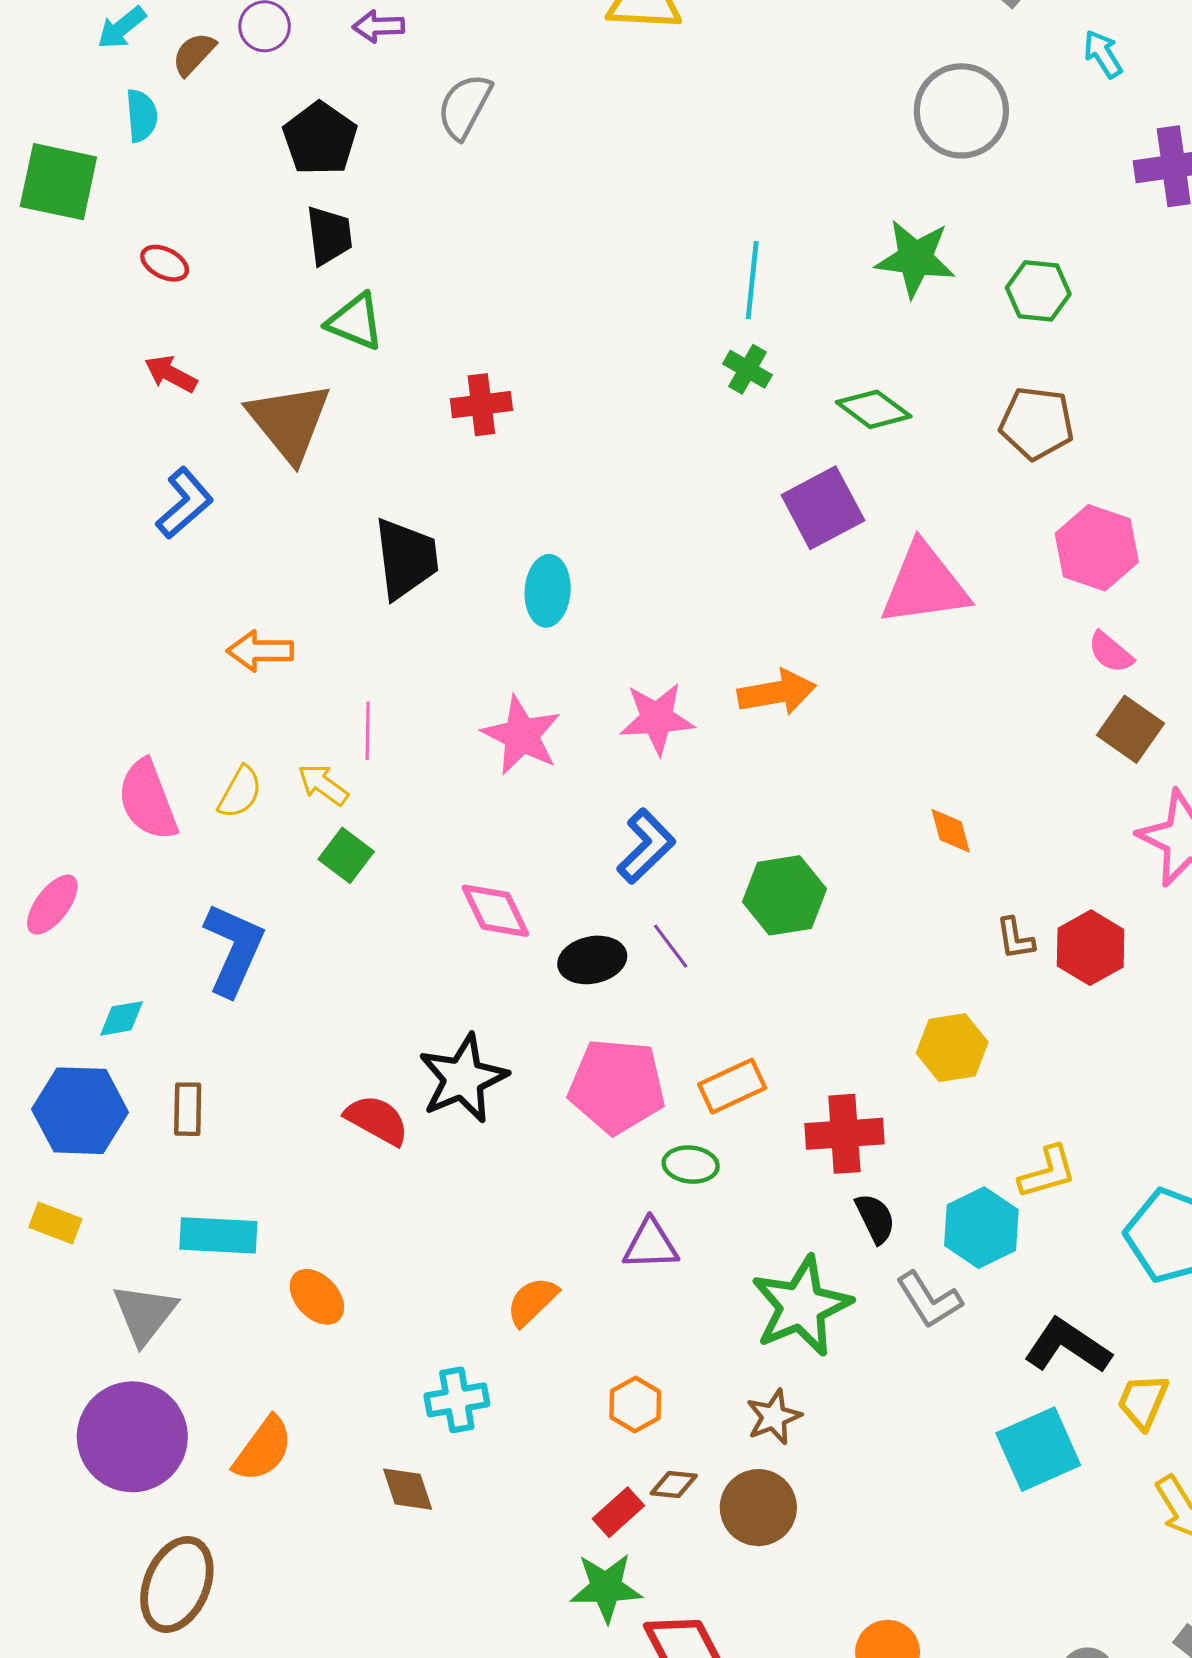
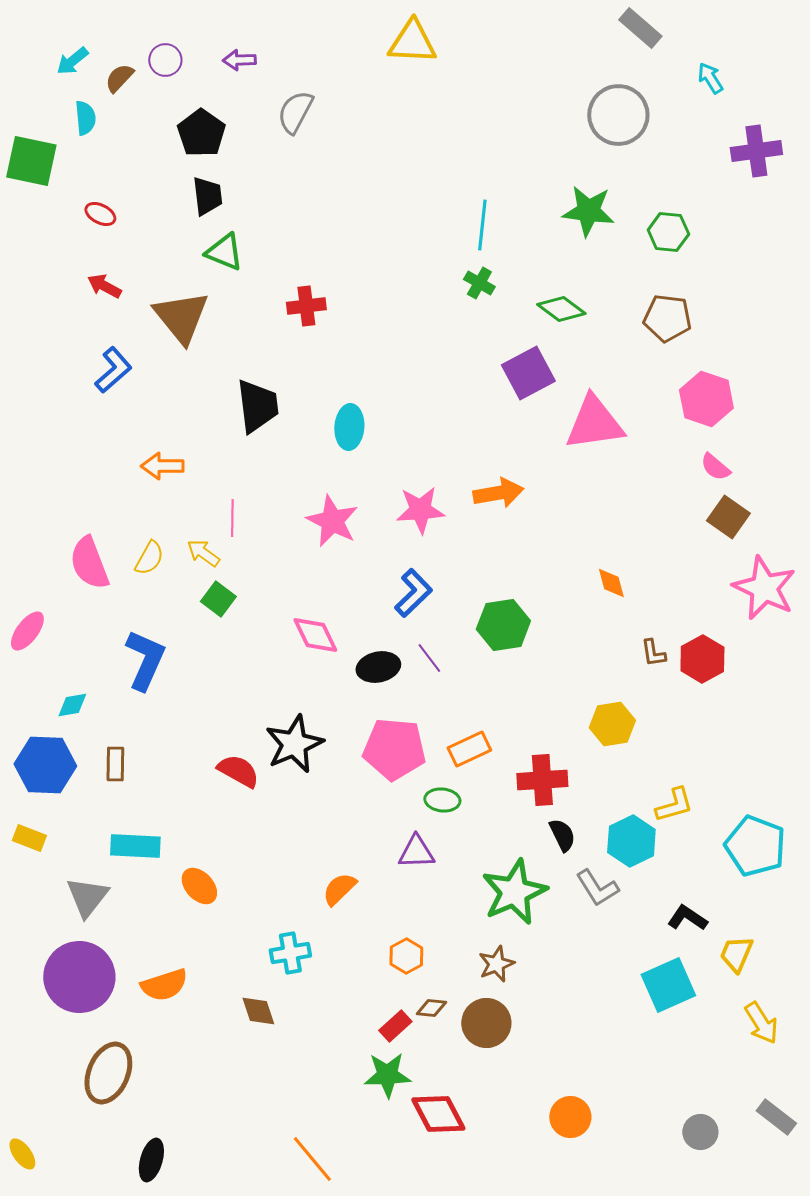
black L-shape: (1068, 1346) -> (687, 918), size x0.7
orange semicircle: (263, 1449) -> (164, 985), turned 36

